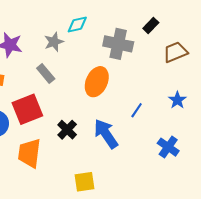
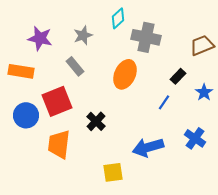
cyan diamond: (77, 25) -> (118, 18), moved, turned -30
black rectangle: (151, 26) -> (178, 76), moved
blue arrow: (106, 134) -> (148, 147), moved, turned -72

